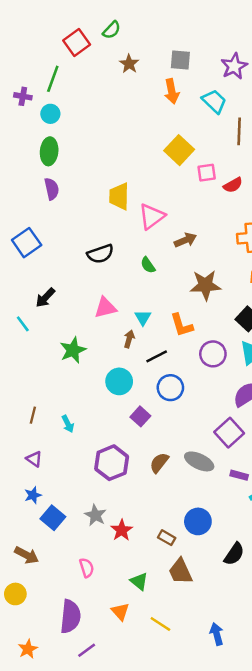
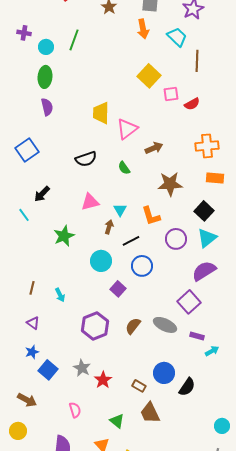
green line: (53, 79) -> (74, 40), moved
black semicircle: (234, 554) -> (187, 387), moved

